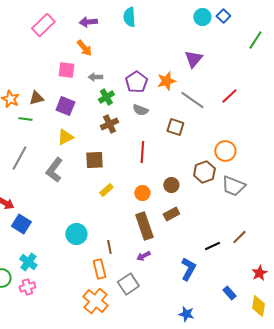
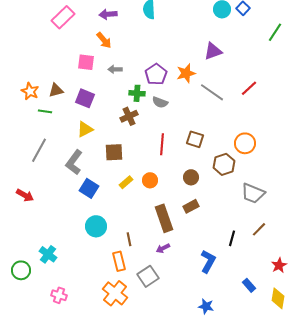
purple triangle: (193, 59) -> (213, 51), turned 30
green cross: (106, 97) -> (137, 93), moved, turned 35
brown square: (175, 127) -> (195, 139), moved
gray trapezoid: (233, 186) -> (253, 193), moved
orange circle: (142, 193) -> (150, 180), moved
blue square: (21, 224) -> (89, 188), moved
black line: (212, 246) -> (232, 238), turned -49
pink cross: (27, 287) -> (59, 295), moved, turned 35

